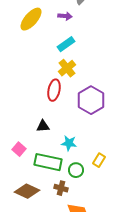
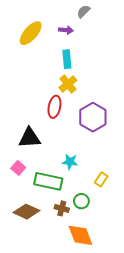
cyan rectangle: (66, 44) -> (67, 59), turned -60
black triangle: (43, 126) -> (30, 138), moved, size x1.6
green circle: (76, 170) -> (81, 201), moved

